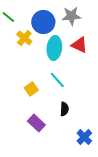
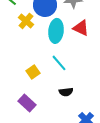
black semicircle: (64, 109) -> (66, 92), turned 80
purple rectangle: (36, 123) -> (27, 103), moved

